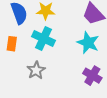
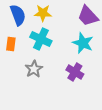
purple cross: (92, 76) -> (75, 72), moved

